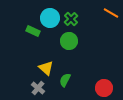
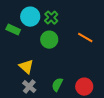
orange line: (111, 13) -> (85, 38), moved
green semicircle: (65, 80) -> (57, 85), moved
gray cross: (38, 88) -> (29, 87), moved

